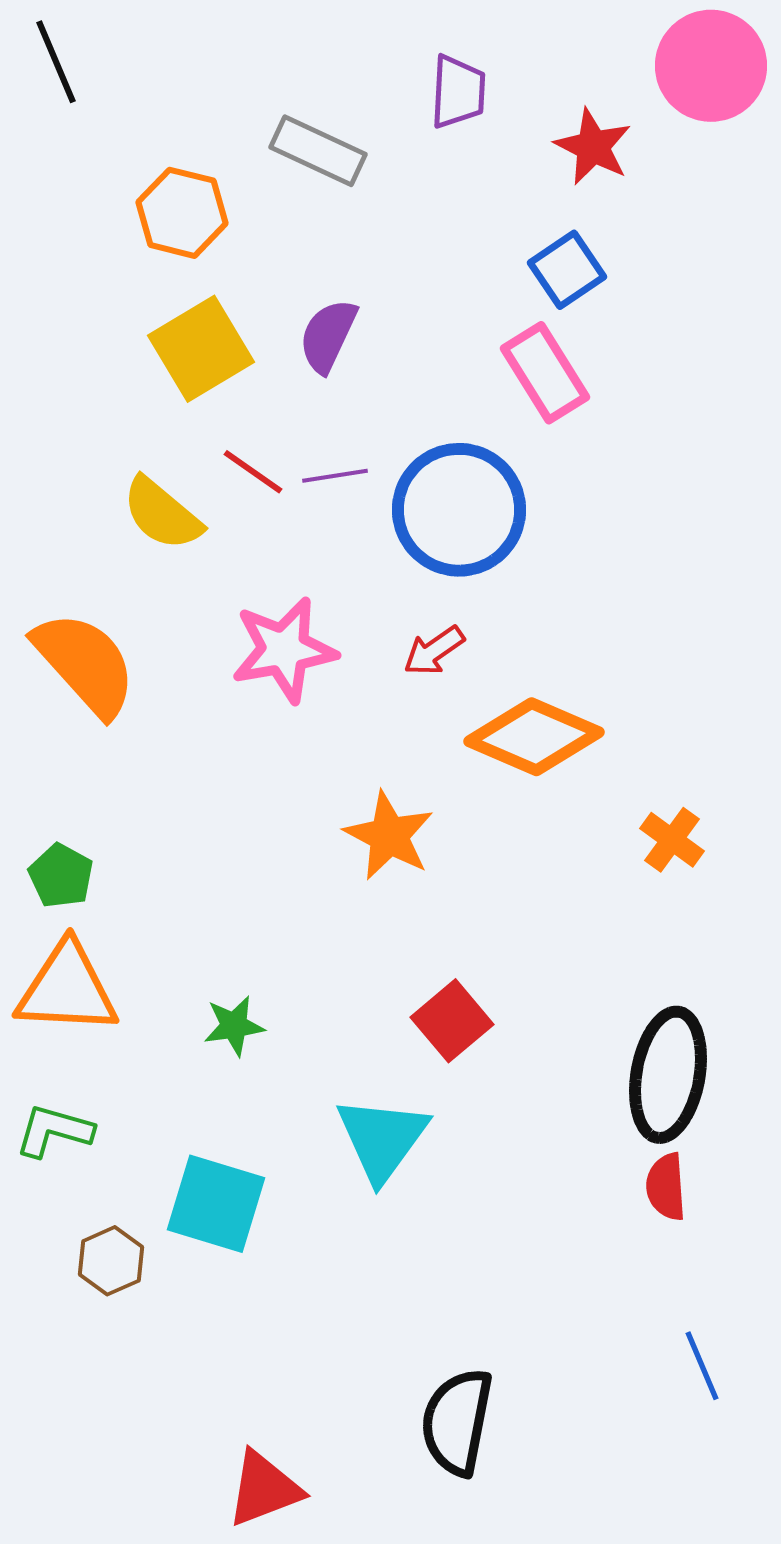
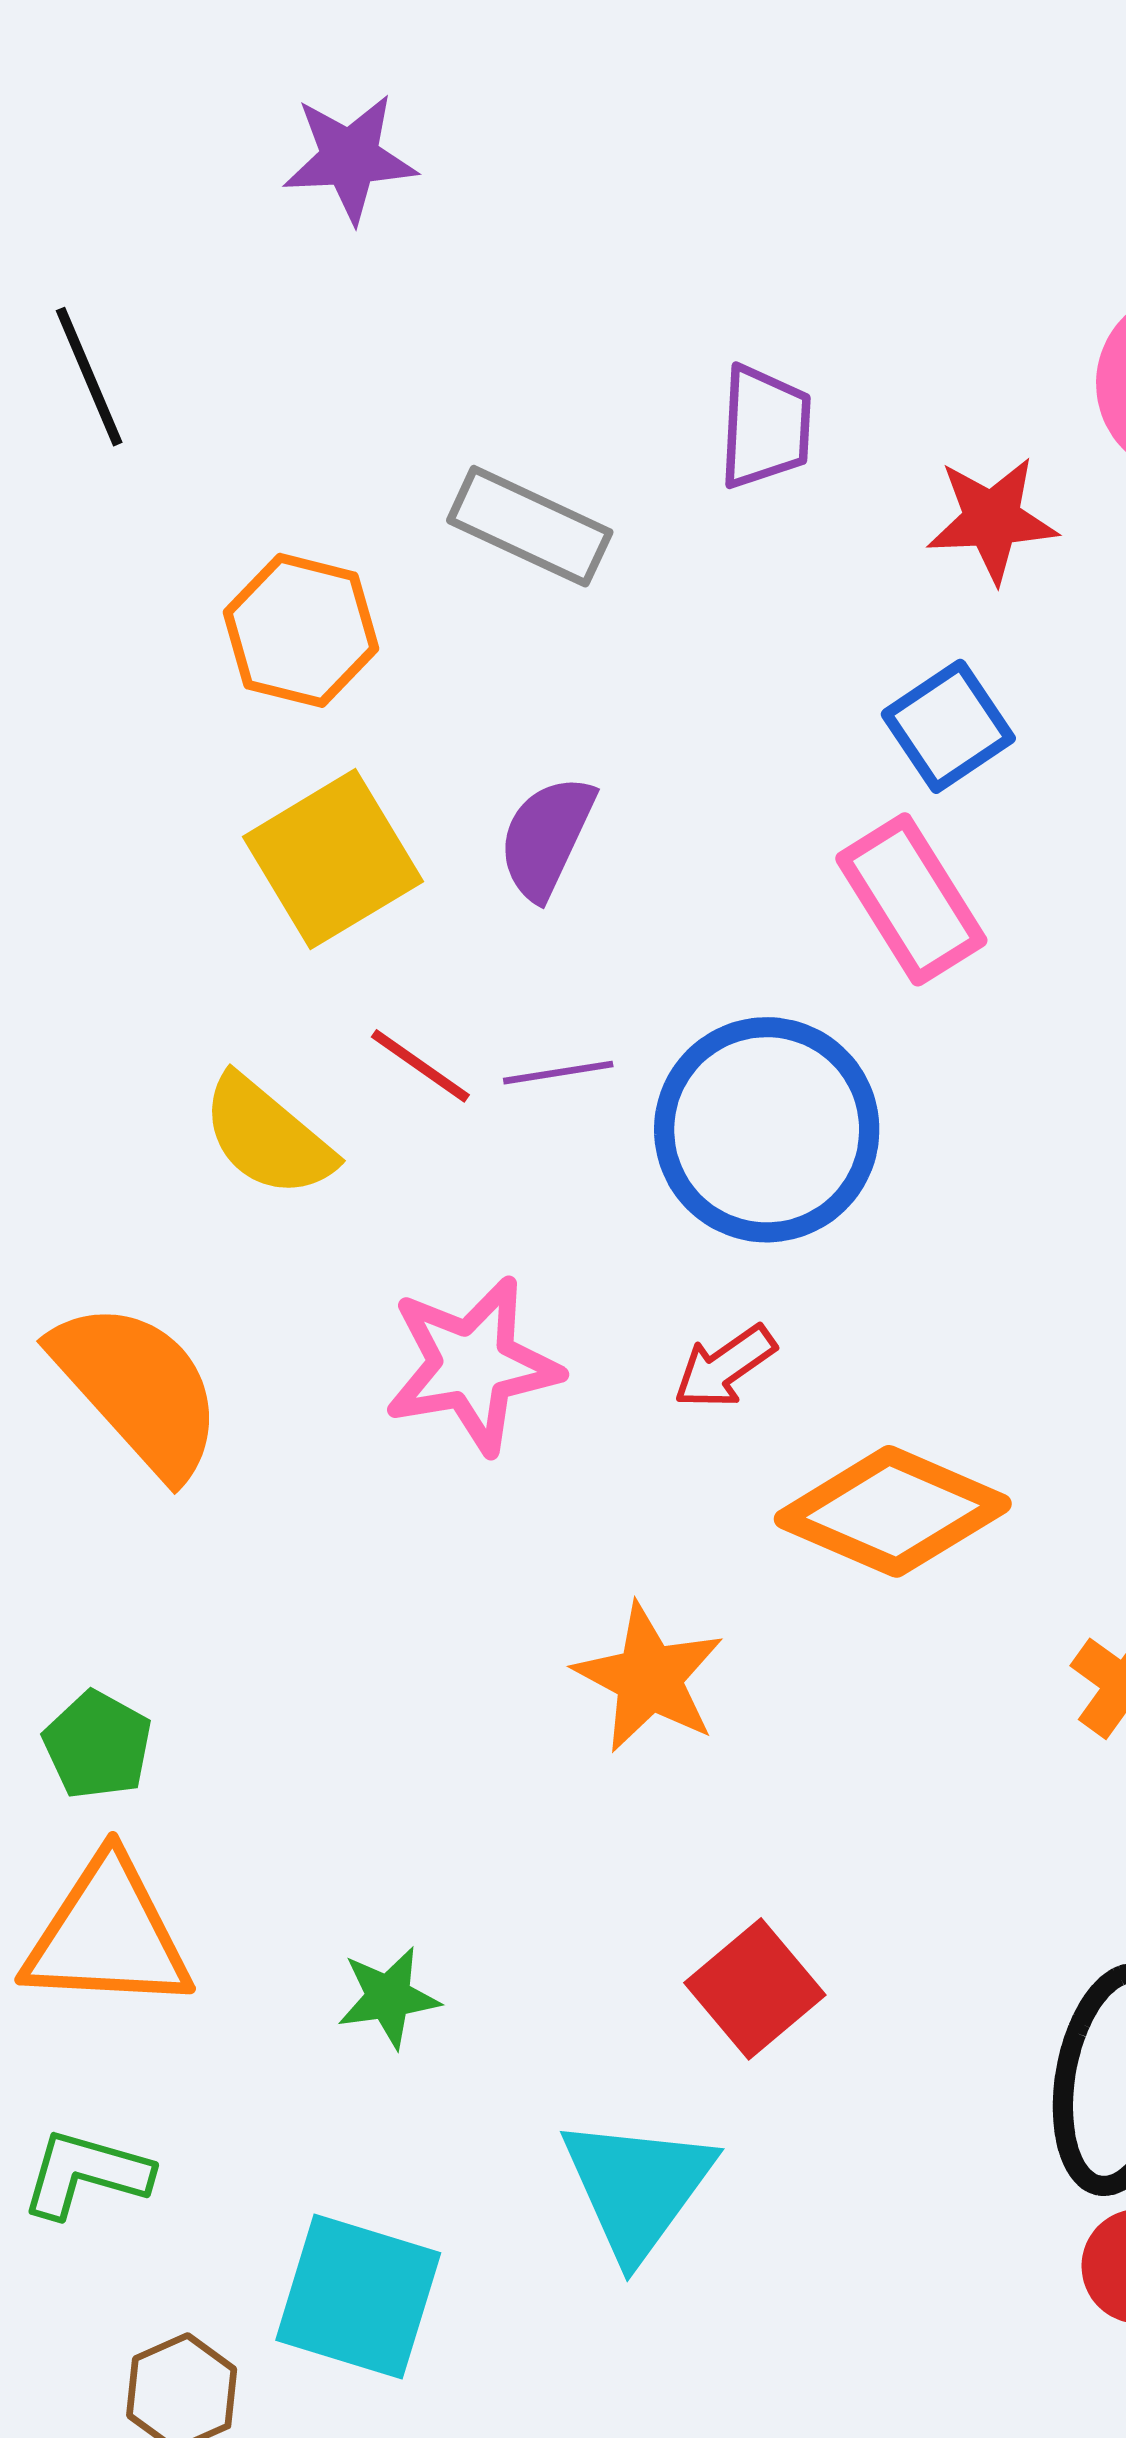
red star: (593, 147) -> (992, 519), turned -30

